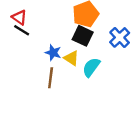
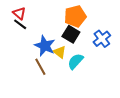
blue star: (53, 53) -> (45, 46), size x1.5
brown line: (51, 78) -> (40, 67), turned -42

